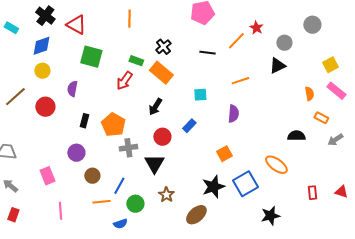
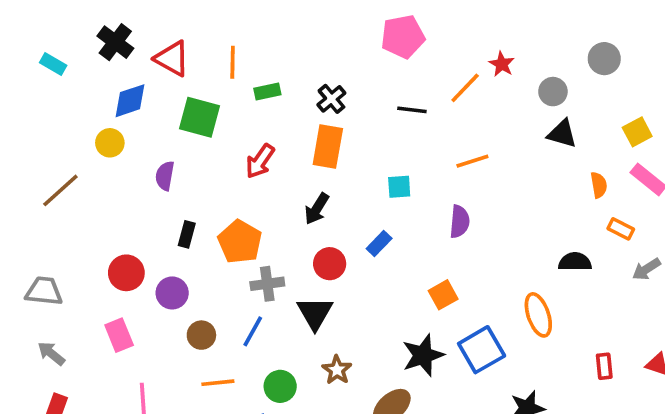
orange line: (129, 19) -> (233, 62), moved
blue diamond: (41, 46) -> (130, 101), moved
green rectangle: (136, 61) -> (267, 92), moved, turned -32
black triangle: (277, 66) -> (562, 134), moved, turned 42
orange rectangle: (161, 73) -> (328, 146), turned 60
red circle: (45, 107) -> (126, 273), moved
orange ellipse: (276, 165) -> (538, 315), turned 35
blue line: (119, 186) -> (253, 331), moved

